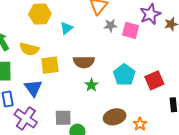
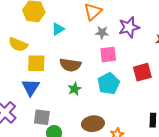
purple star: (150, 14) -> (129, 27), moved
pink square: (131, 30) -> (108, 55), moved, turned -30
red square: (154, 80) -> (142, 72), moved
blue triangle: (33, 88) -> (31, 87), moved

